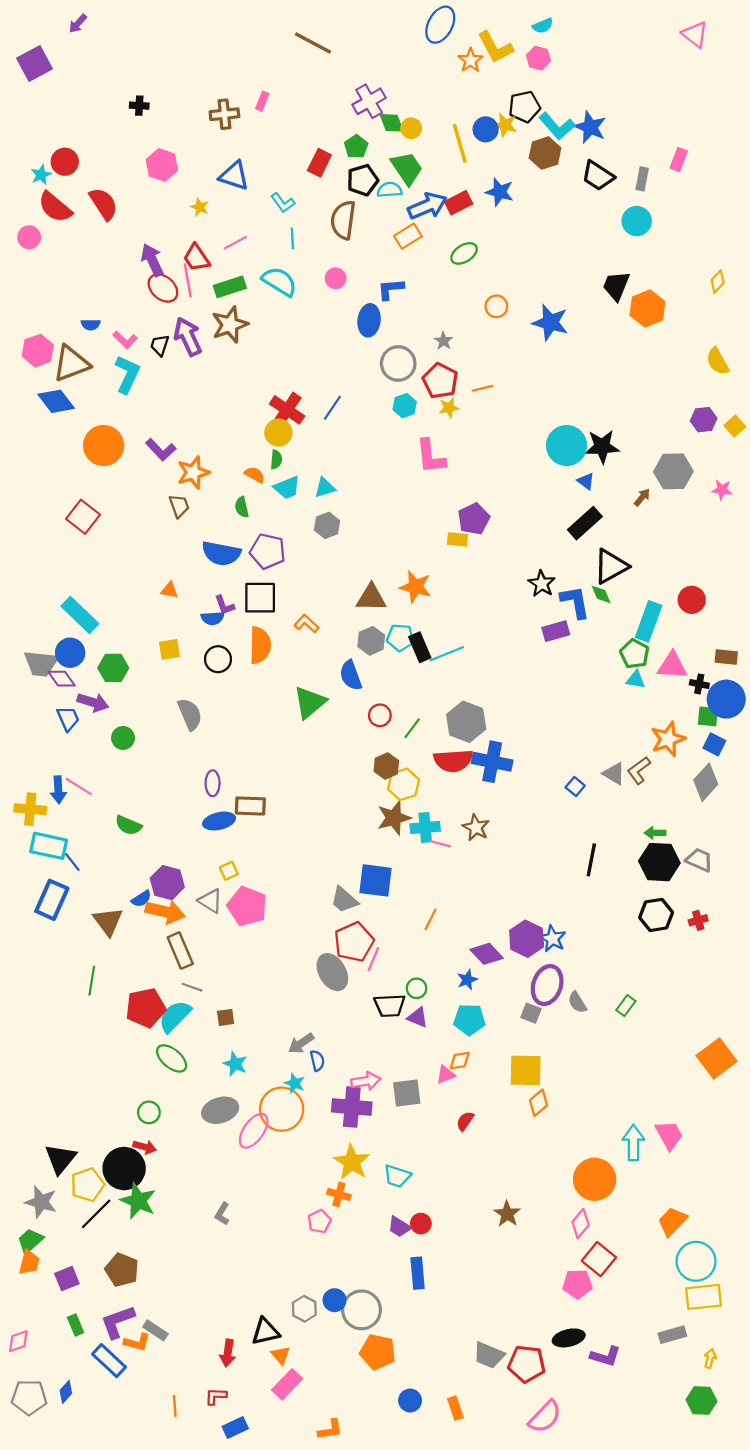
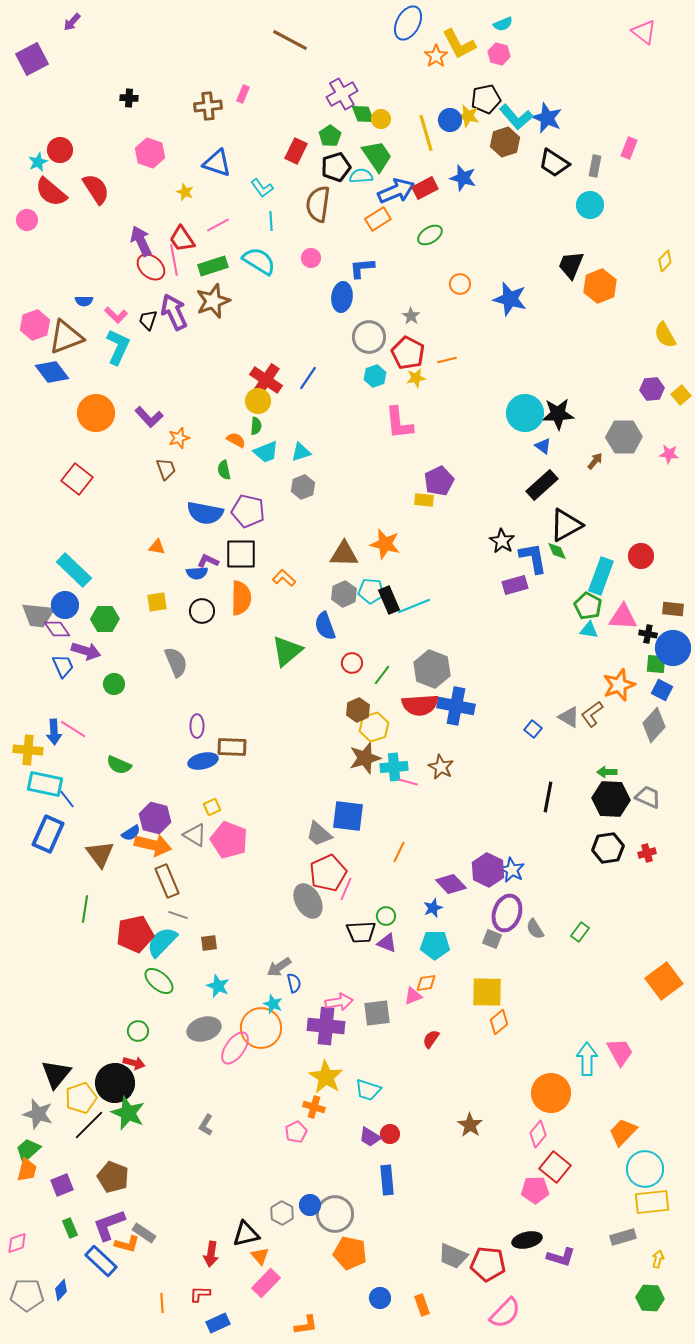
orange star: (193, 472) -> (179, 438), size x0.7
purple L-shape: (224, 605) -> (208, 561), turned 135

